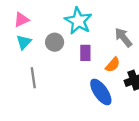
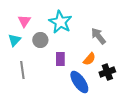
pink triangle: (21, 20) -> (24, 21), moved, turned -32
purple rectangle: (85, 53) -> (60, 59), moved

